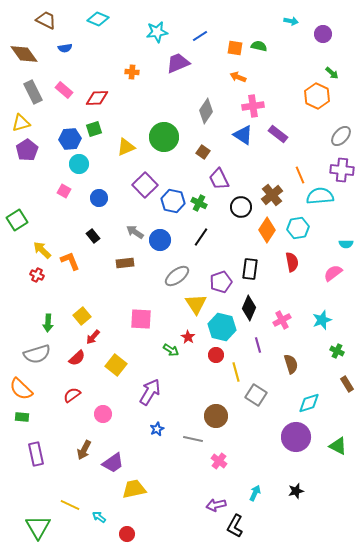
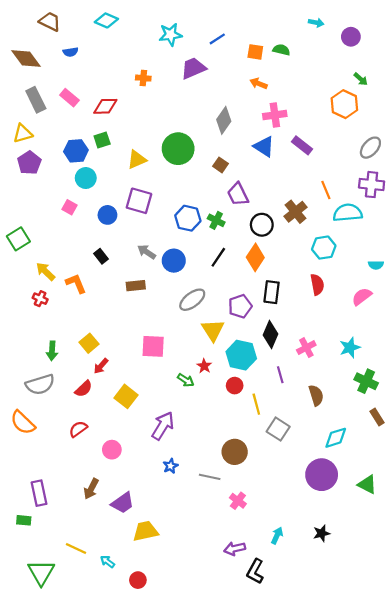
purple square: (145, 185) -> (139, 201), moved, turned -30
orange diamond: (267, 230) -> (255, 257), moved
green cross: (337, 351) -> (366, 381), size x1.5
green rectangle: (22, 417) -> (24, 520), moved

